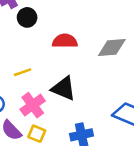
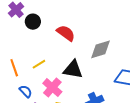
red semicircle: (65, 41) -> (66, 33), turned 48
gray diamond: (112, 47) -> (100, 49), moved

